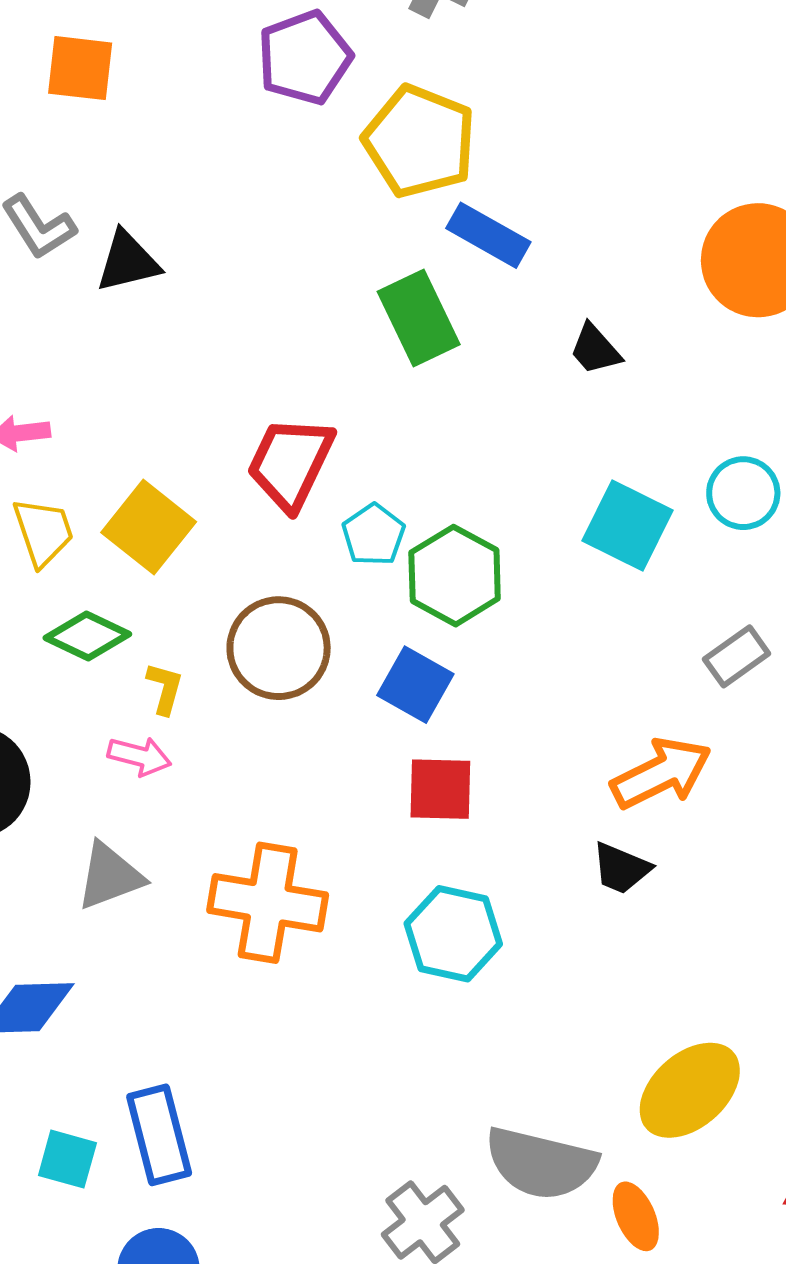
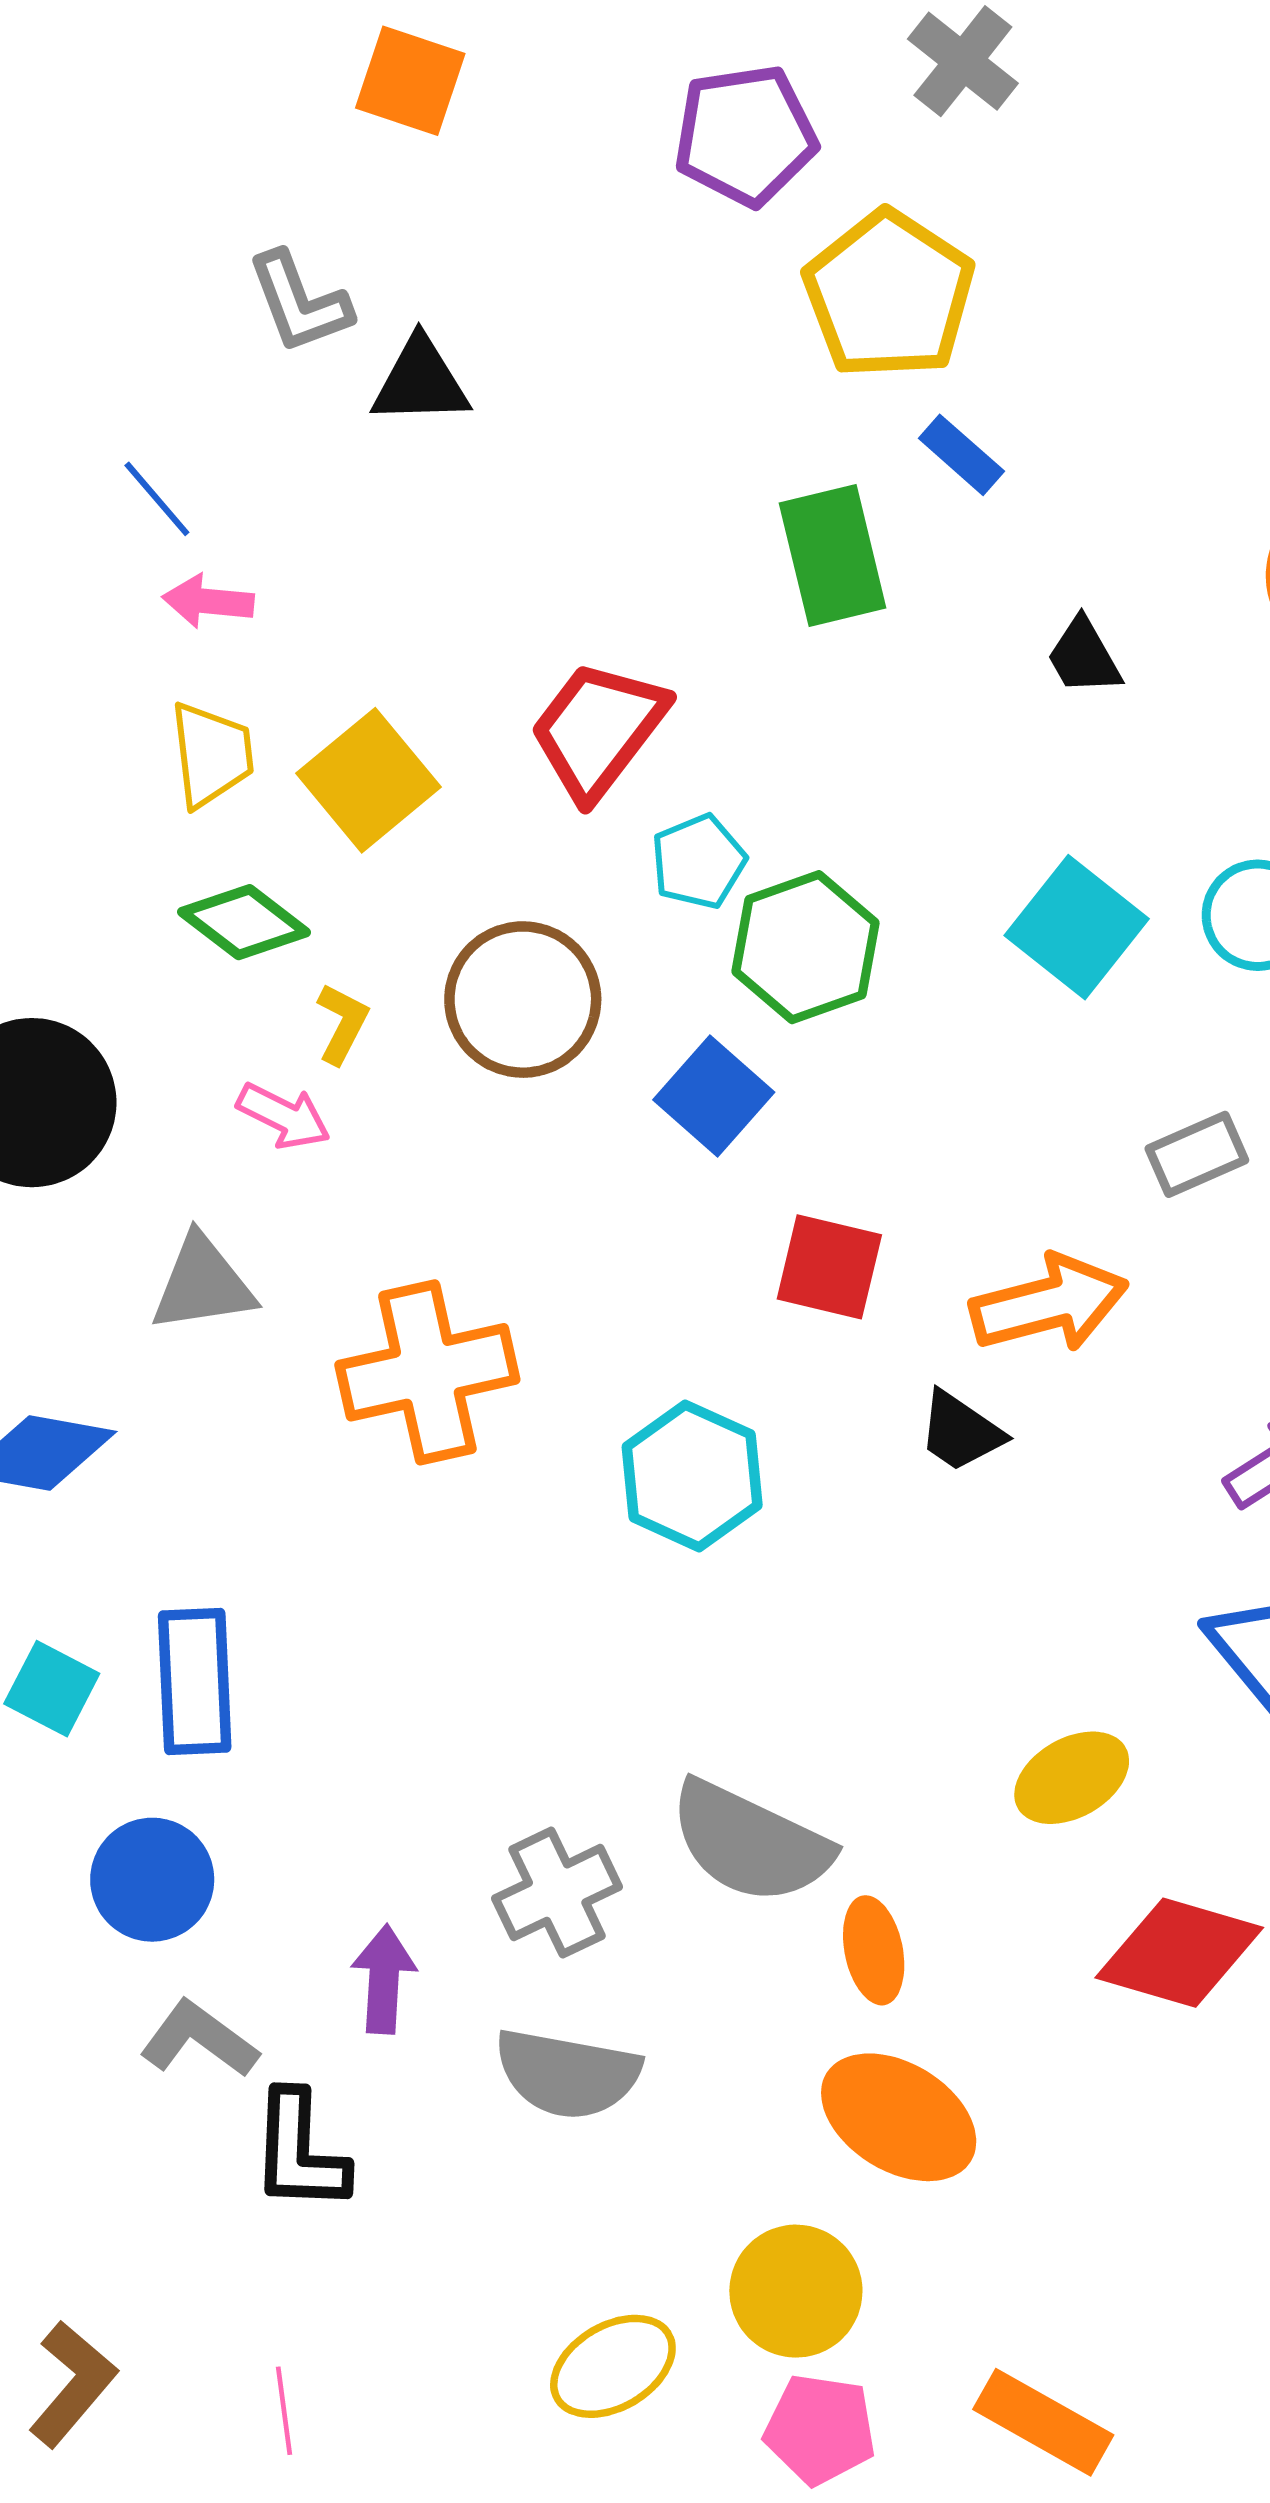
blue rectangle: (488, 235) -> (961, 455), size x0.7
red square: (440, 789) -> (829, 1267), moved
orange cross: (268, 903) -> (427, 1372), turned -34
yellow ellipse: (690, 1090) -> (1072, 1778), moved, size x0.7

